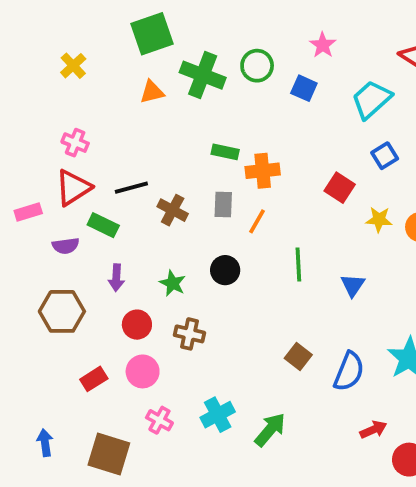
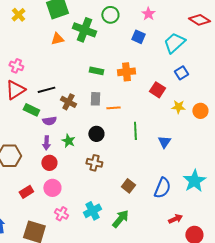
yellow cross: (73, 66) -> (18, 15), moved
green circle: (257, 66) -> (110, 15), moved
orange cross: (263, 171) -> (126, 72), moved
orange line: (257, 221) -> (113, 108), turned 56
purple semicircle: (66, 246) -> (49, 121), moved
purple arrow: (116, 278) -> (46, 143), moved
brown cross: (189, 334) -> (94, 163), moved
brown square: (298, 356) -> (128, 186), moved

